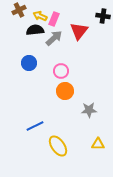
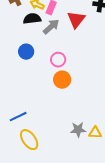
gray star: (89, 110) -> (78, 130), moved
blue line: (35, 126) -> (18, 117), moved
yellow ellipse: (58, 146) -> (29, 140), moved

